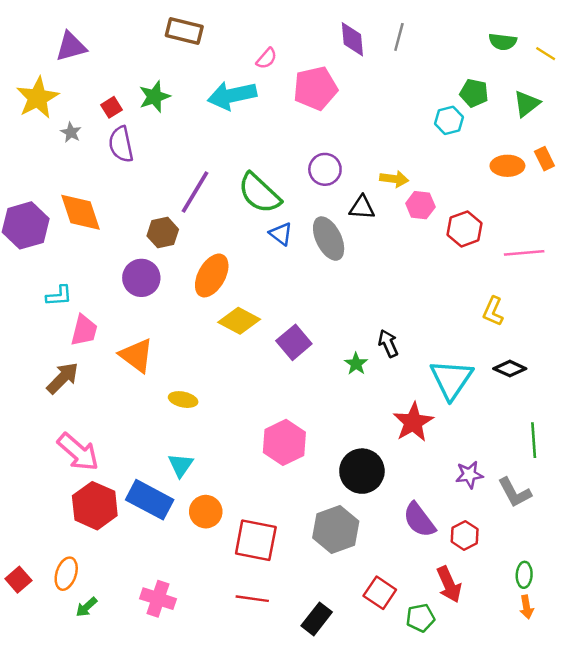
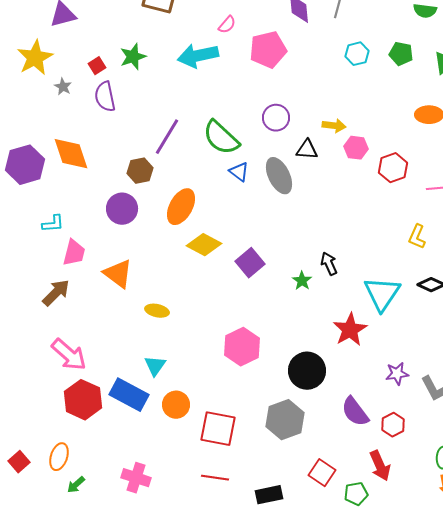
cyan hexagon: (449, 120) -> (357, 54), moved
black rectangle: (317, 619) -> (269, 495), turned 40

